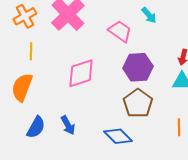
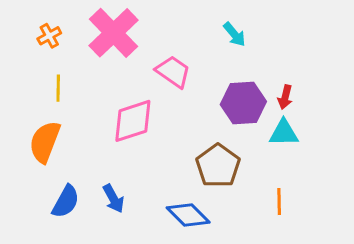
orange cross: (25, 16) -> (49, 36), size x0.7
pink trapezoid: (120, 31) -> (173, 72), moved
purple hexagon: (138, 67) -> (243, 103), moved

